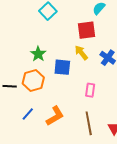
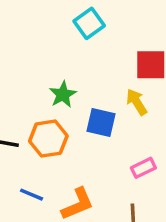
pink rectangle: (90, 90) -> (143, 168), turned 48
blue line: (28, 114) -> (32, 195), turned 64

